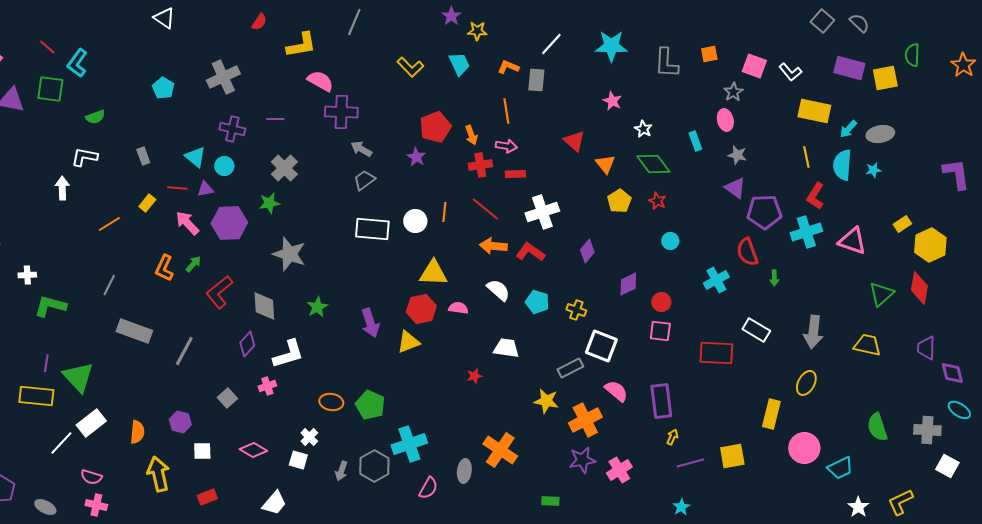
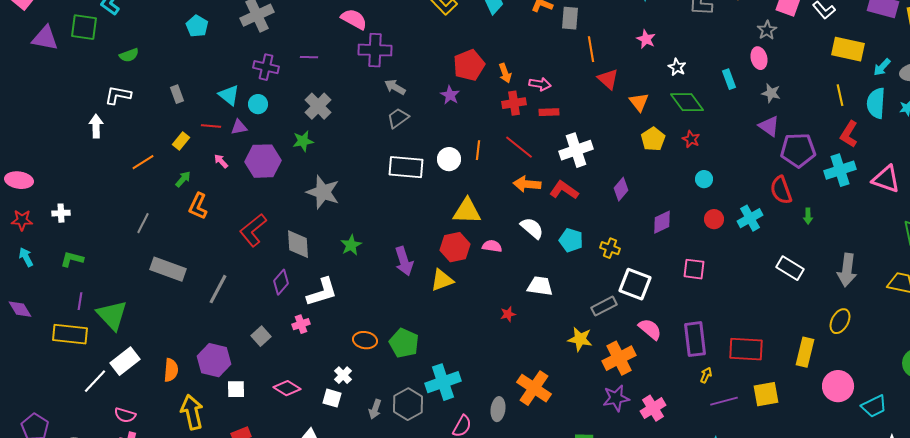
orange line: (506, 111) -> (591, 49), moved
pink arrow: (187, 223) -> (221, 161), size x0.6
green arrow: (193, 264) -> (183, 179), moved
red circle: (661, 302) -> (714, 219), moved
green L-shape: (50, 306) -> (72, 259), moved, size x0.7
red rectangle: (716, 353) -> (746, 349), moved
purple hexagon: (180, 422) -> (214, 360), size x1.5

